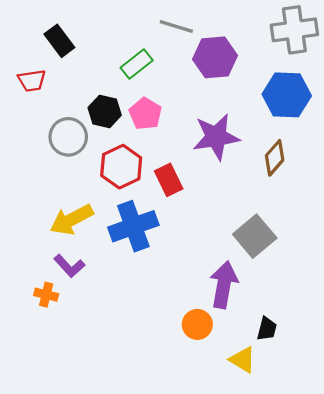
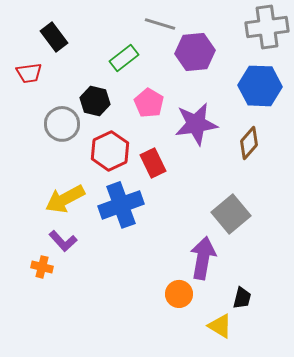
pink pentagon: (145, 114) -> (149, 103), moved

